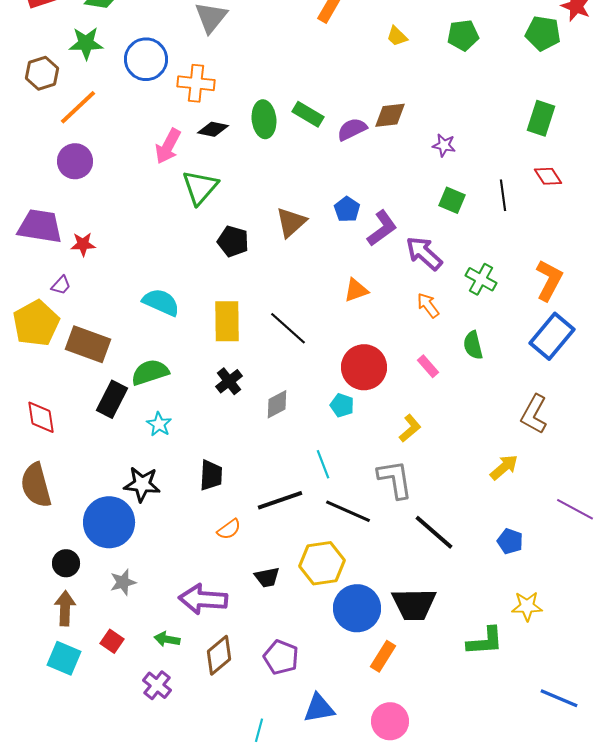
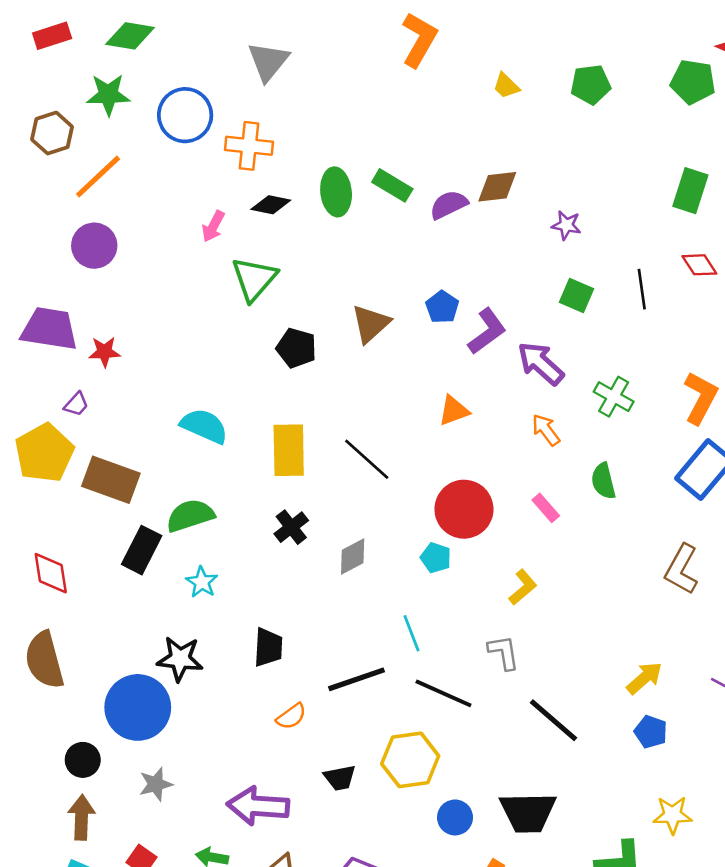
pink arrow: (168, 146) -> (213, 226), size x0.7
yellow arrow: (504, 467) -> (644, 678), moved
gray L-shape: (395, 479) -> (504, 652), size x0.7
blue circle: (357, 608) -> (455, 817), size x0.6

